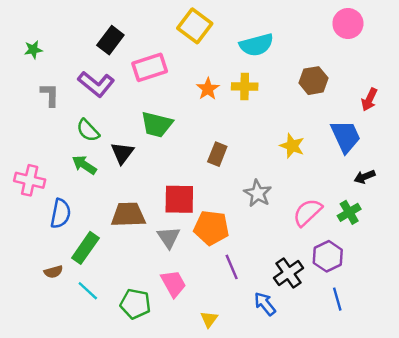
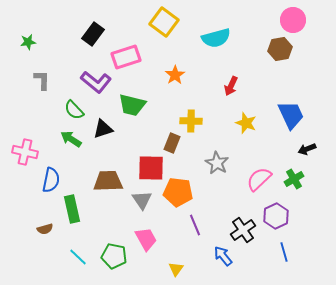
brown hexagon: (314, 81) -> (280, 49), moved
purple L-shape: (96, 84) -> (96, 82), moved
yellow cross: (245, 86) -> (191, 121), moved
red arrow: (369, 100) -> (231, 86), moved
black triangle: (122, 153) -> (103, 129), turned 35
brown rectangle: (217, 154) -> (172, 143), moved
green rectangle: (85, 248) -> (72, 209), turned -48
cyan line: (88, 291) -> (78, 257), moved

